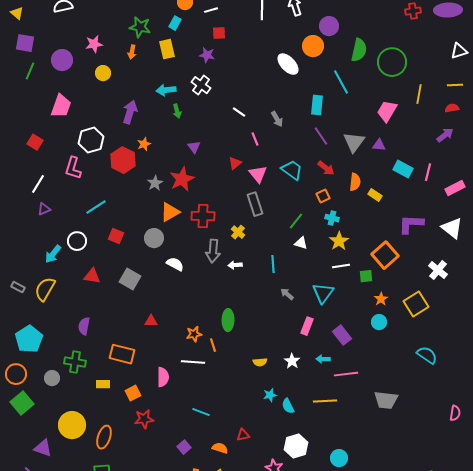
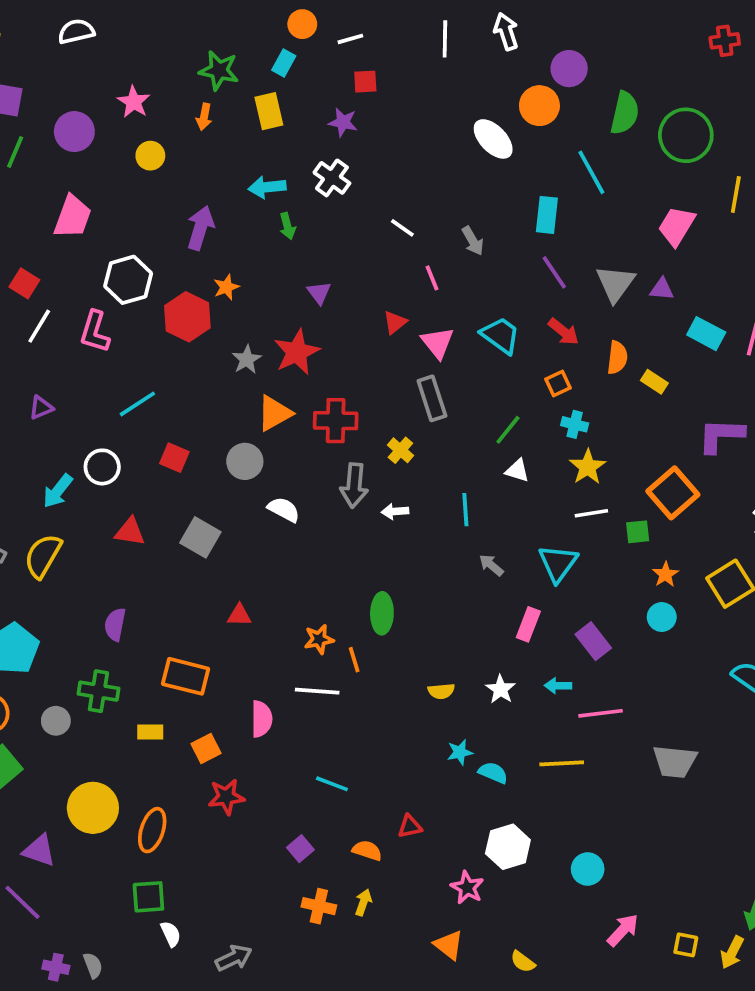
pink star: (94, 44) -> (134, 102), turned -30
white line: (38, 184) -> (39, 326), moved
cyan semicircle: (288, 406) -> (493, 773), turned 140

